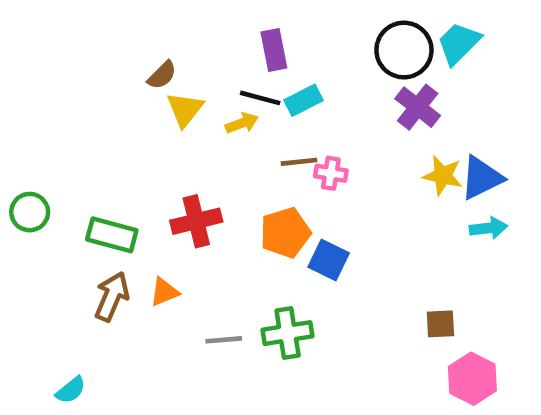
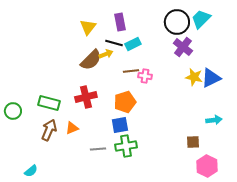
brown semicircle: (162, 75) -> (91, 60), moved, size x1.6
yellow triangle: (185, 109) -> (88, 27), moved
green circle: (30, 212) -> (13, 111), moved
cyan arrow: (488, 228) -> (214, 120), moved
blue square: (329, 260) -> (120, 125), moved, turned -36

